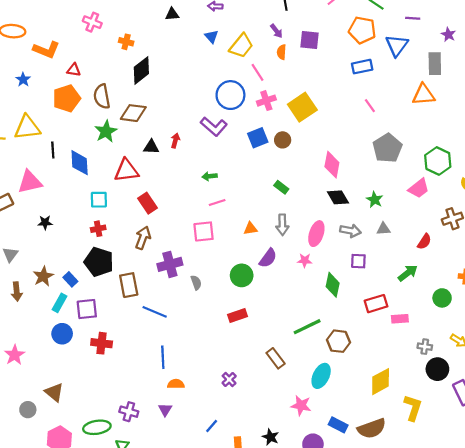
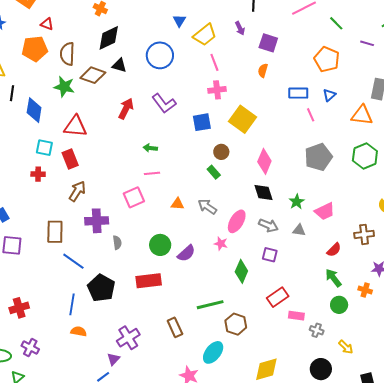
orange pentagon: (362, 30) -> (327, 59), moved
blue triangle: (397, 45) -> (329, 95), moved, size x0.6
orange semicircle: (281, 52) -> (263, 70), moved
blue rectangle: (362, 67) -> (298, 93), moved
blue circle: (230, 95) -> (160, 55), moved
yellow square: (302, 107) -> (243, 119), moved, turned -32
green star: (106, 131) -> (64, 87), turned 30
brown circle: (283, 140) -> (221, 152), moved
red arrow: (175, 141) -> (126, 109), size x1.5
black triangle: (151, 147) -> (119, 65), moved
green hexagon: (438, 161) -> (365, 156), moved
pink trapezoid: (419, 188) -> (325, 211), moved
red rectangle: (147, 203) -> (70, 159), moved
gray arrow: (282, 225) -> (207, 207), turned 114
pink square: (204, 231) -> (134, 197), turned -30
purple semicircle: (268, 258) -> (186, 253), moved
black pentagon: (99, 262) -> (101, 288), moved
green arrow: (408, 273) -> (333, 278), moved, turned -102
red rectangle: (376, 304) -> (278, 297), turned -30
red rectangle: (238, 315) -> (149, 281), size x1.4
red cross: (102, 343) -> (19, 308), moved, turned -36
gray cross: (425, 347) -> (317, 330), moved
purple cross: (229, 379) -> (128, 338), size x1.6
purple triangle: (165, 410) -> (113, 359), moved

